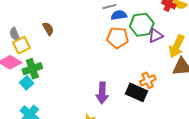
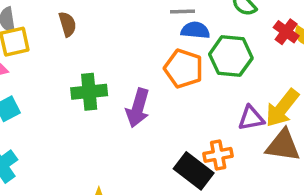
purple triangle: (156, 36) -> (251, 118), moved
green cross: (32, 69) -> (89, 92), moved
purple arrow: (102, 93) -> (138, 108), moved

